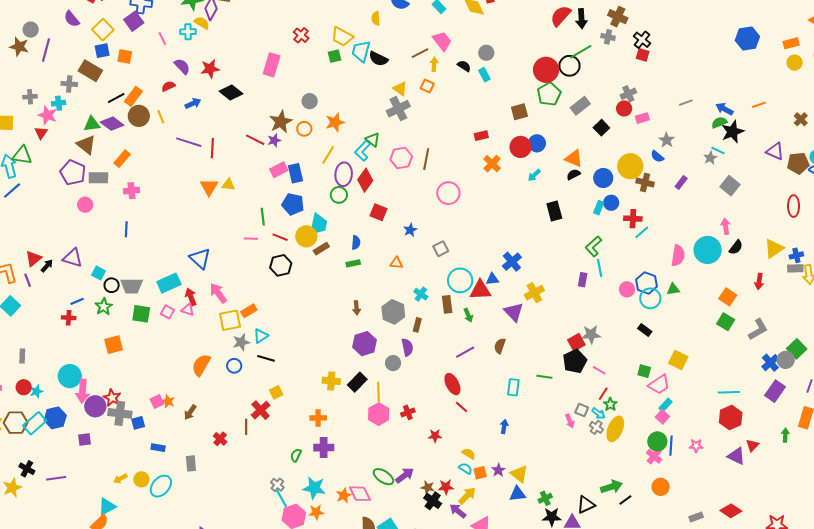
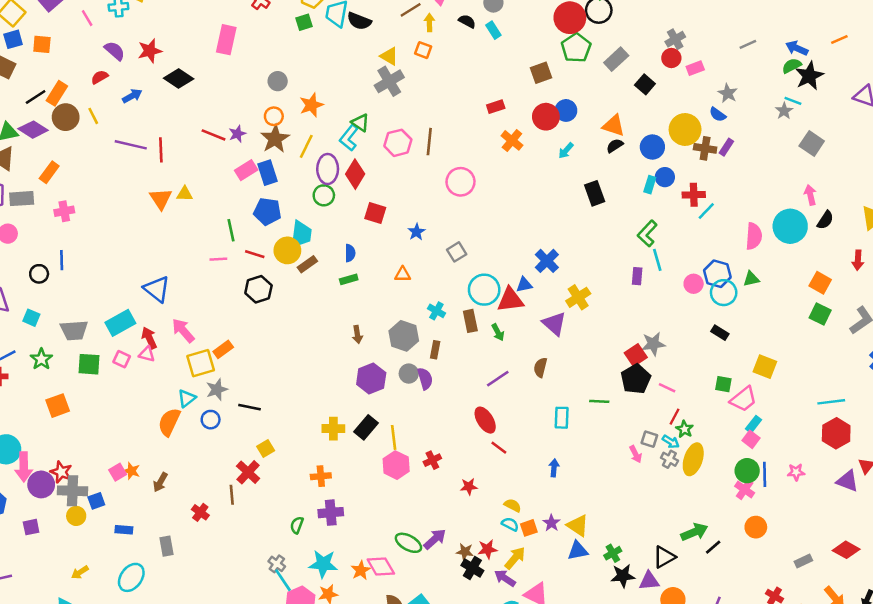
brown star: (281, 122) -> (275, 139), moved
purple rectangle: (681, 183) -> (726, 147), moved
black circle: (112, 285) -> (39, 274), moved
cyan triangle: (261, 336) -> (187, 398), moved
gray circle: (393, 363) -> (409, 374), moved
yellow circle: (141, 479) -> (76, 516), moved

